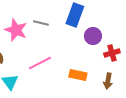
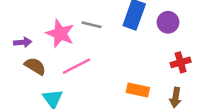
purple circle: (93, 36) -> (168, 22), moved
pink line: (40, 63) -> (76, 66), moved

